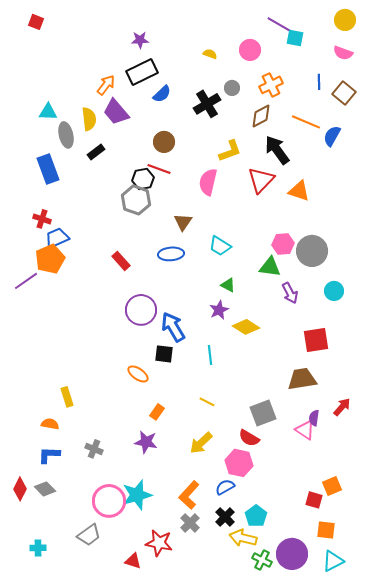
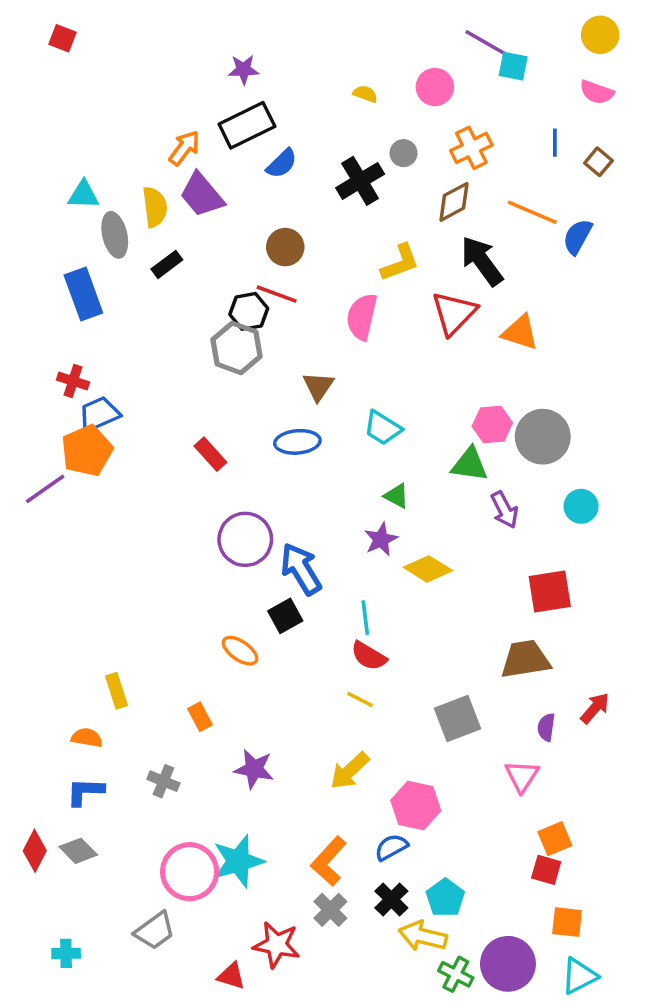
brown square: (344, 93) -> (598, 162), size x0.7
black square: (164, 354) -> (285, 616), turned -36
orange rectangle: (157, 412) -> (200, 717), moved, turned -63
pink triangle: (305, 430) -> (522, 776), moved, turned 30
red semicircle: (249, 438) -> (369, 656), moved
orange square: (332, 486) -> (555, 839), moved

